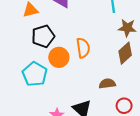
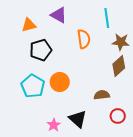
orange semicircle: (83, 48) -> (84, 39), moved
orange circle: (59, 57) -> (60, 82), moved

